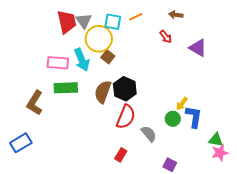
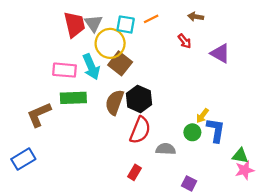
brown square: (108, 57) -> (120, 63), size x1.5
brown L-shape: (35, 103) -> (39, 115), turned 35
gray semicircle: (149, 134) -> (166, 149), turned -48

